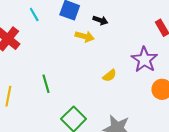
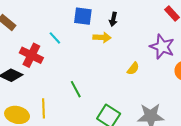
cyan line: (34, 14) -> (55, 38), moved
black arrow: (100, 20) -> (113, 19), turned 96

